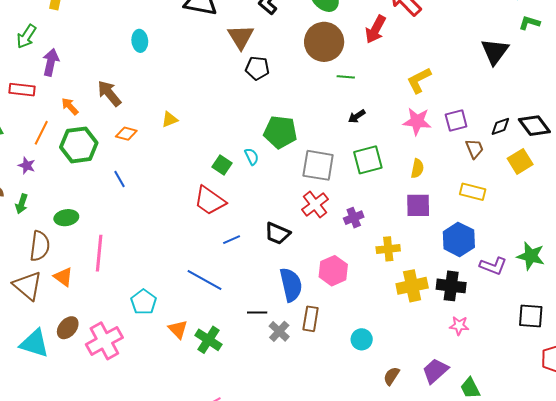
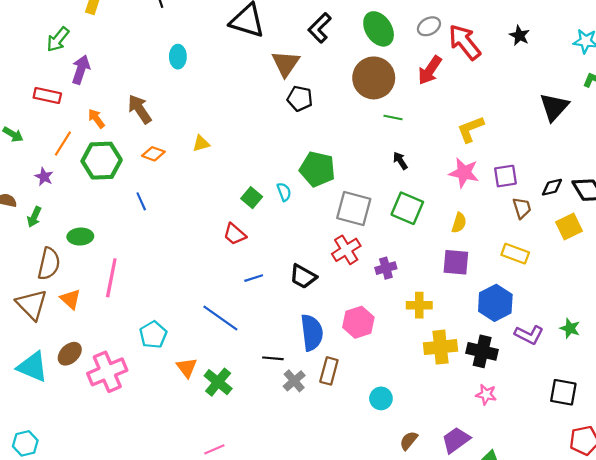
black arrow: (357, 116) -> (400, 161), turned 84
green square: (368, 160) -> (407, 208), turned 32
red trapezoid: (210, 201) -> (235, 234), size x0.7
green star: (531, 256) -> (570, 328), size x0.7

